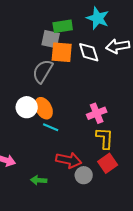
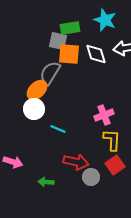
orange ellipse: (44, 108) -> (37, 90), moved, turned 75

